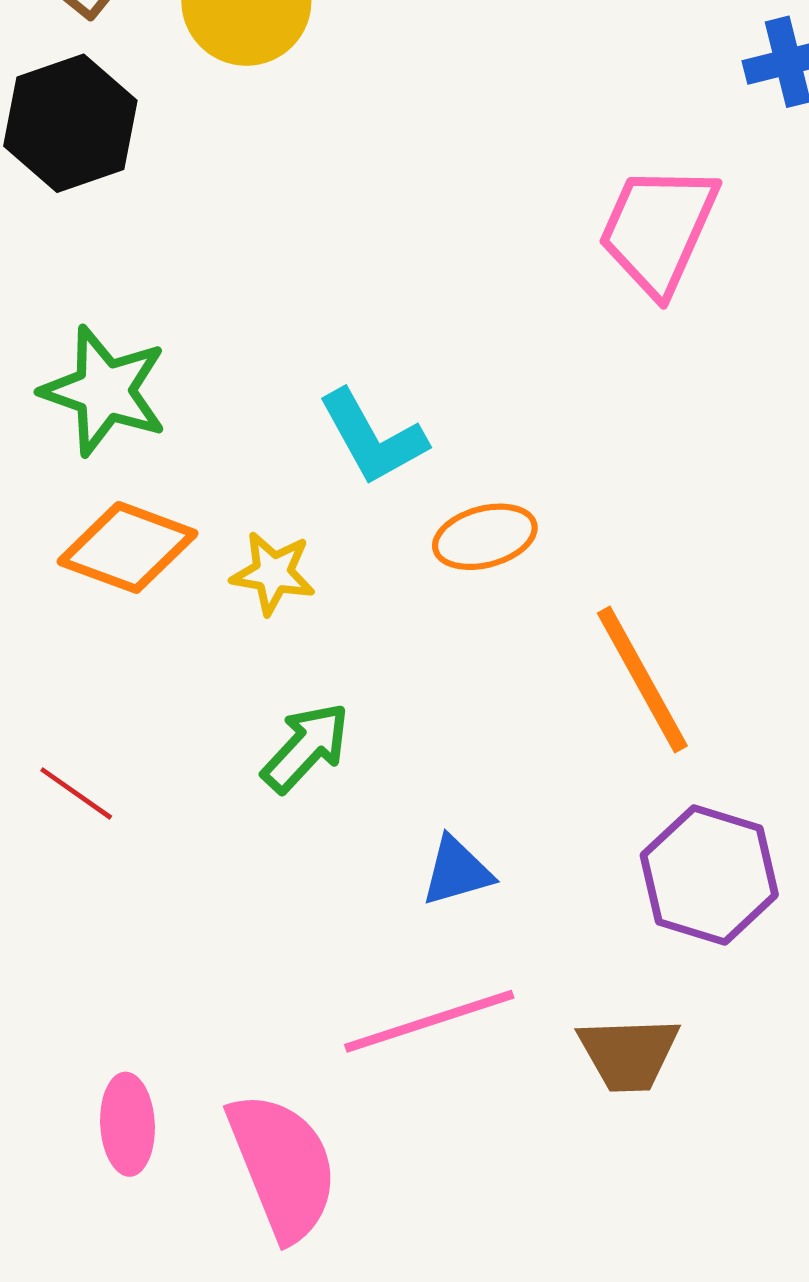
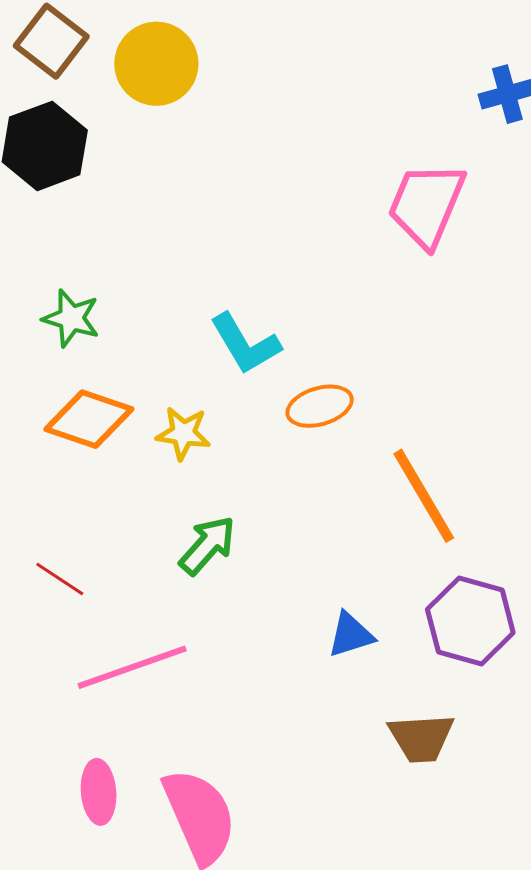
green star: (104, 391) -> (71, 318), size x0.7
blue triangle: (457, 871) -> (351, 635), moved
pink line: (429, 1021) -> (132, 667), moved

